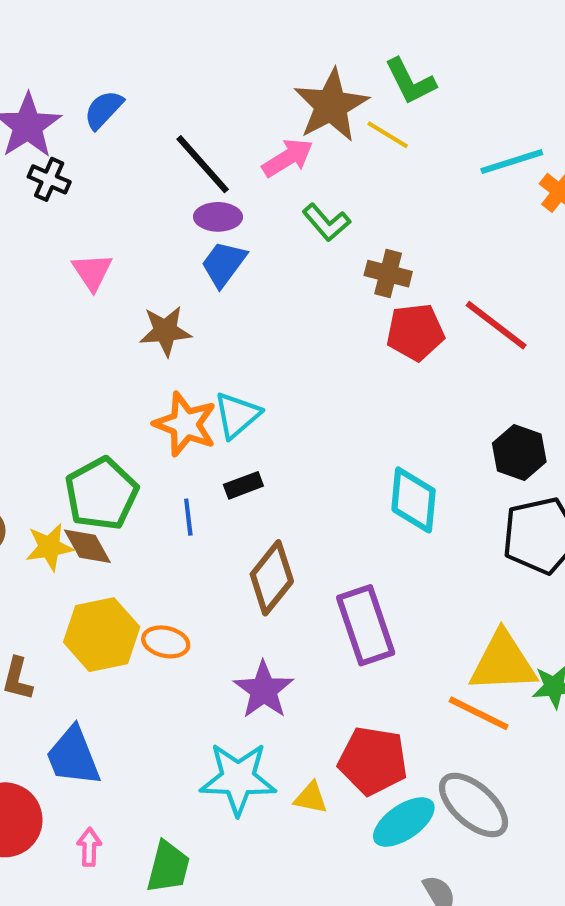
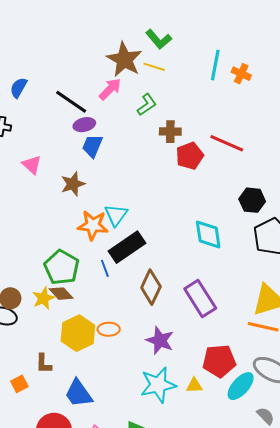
cyan line: (512, 162) -> (215, 65), turned -48
green L-shape: (326, 222) -> (147, 105), moved, turned -70
black rectangle: (243, 485) -> (127, 247), size x2.0

